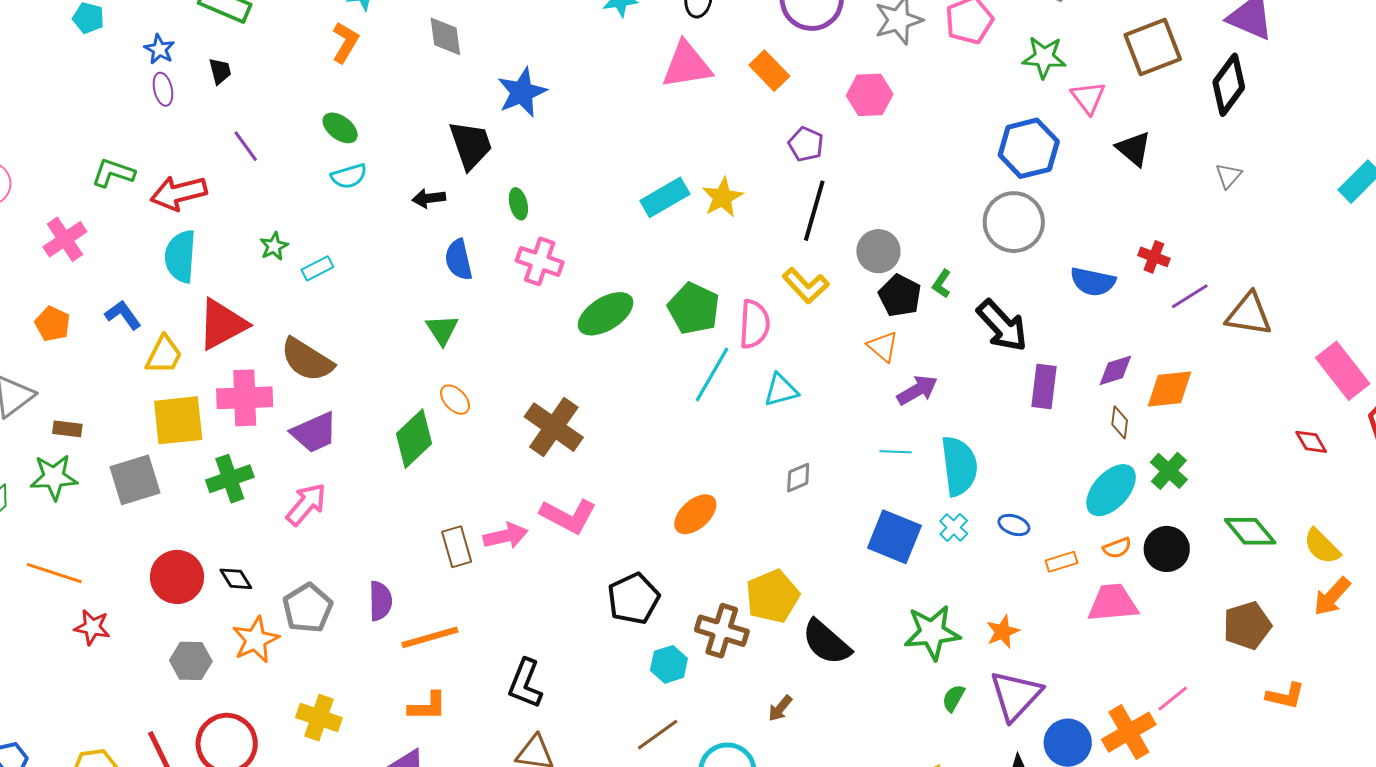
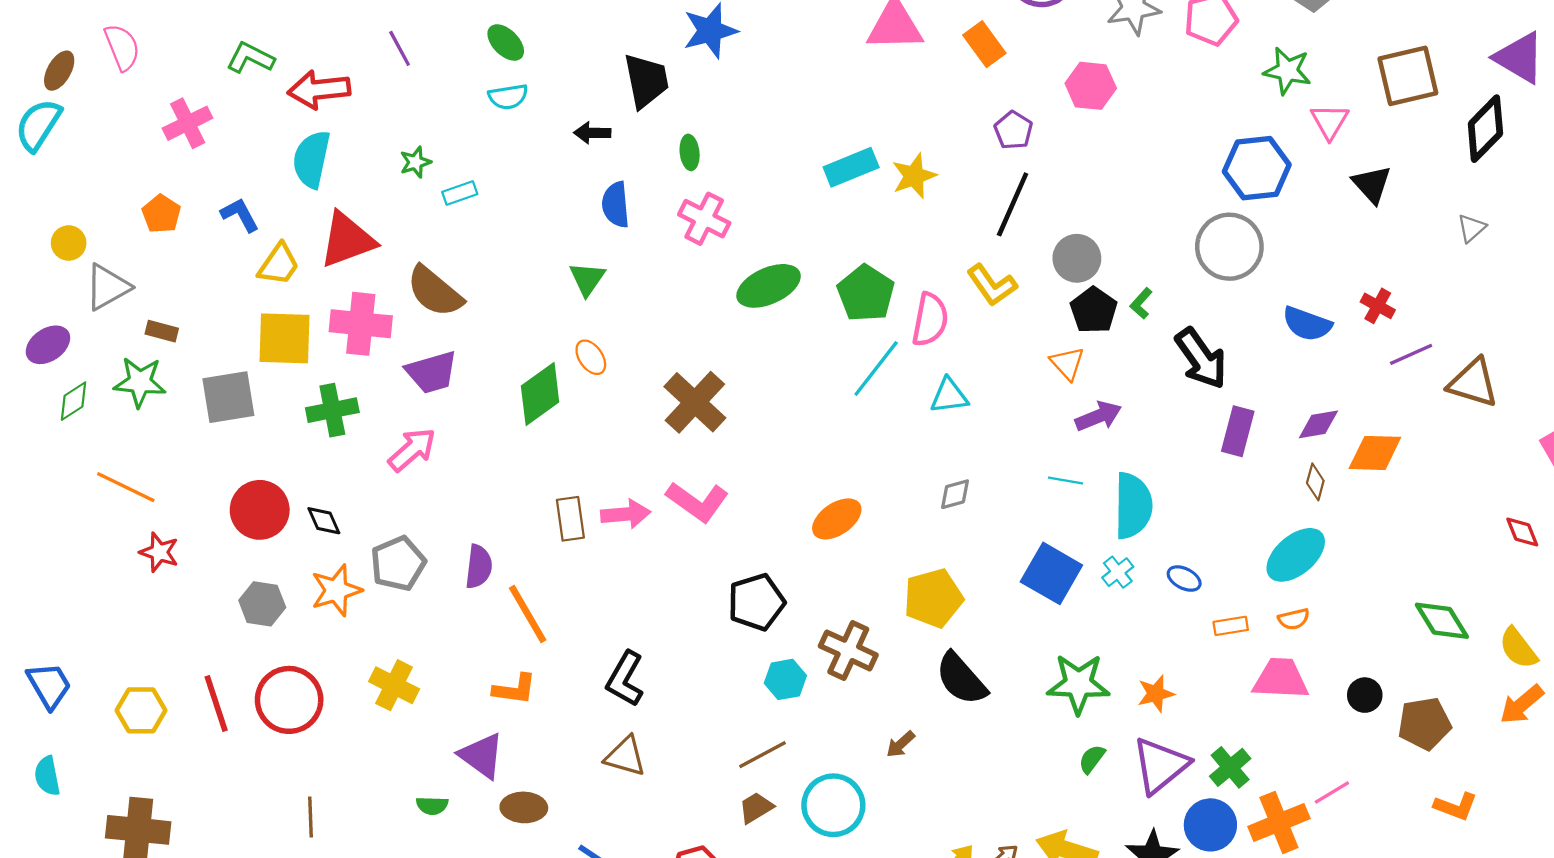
green cross: (1169, 471) -> (1230, 767), moved
black circle: (1167, 549) -> (1365, 695), moved, size x0.7
yellow pentagon: (772, 596) -> (933, 598), moved
orange line: (430, 637) -> (528, 614), turned 68

